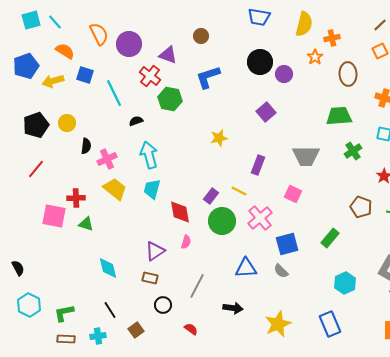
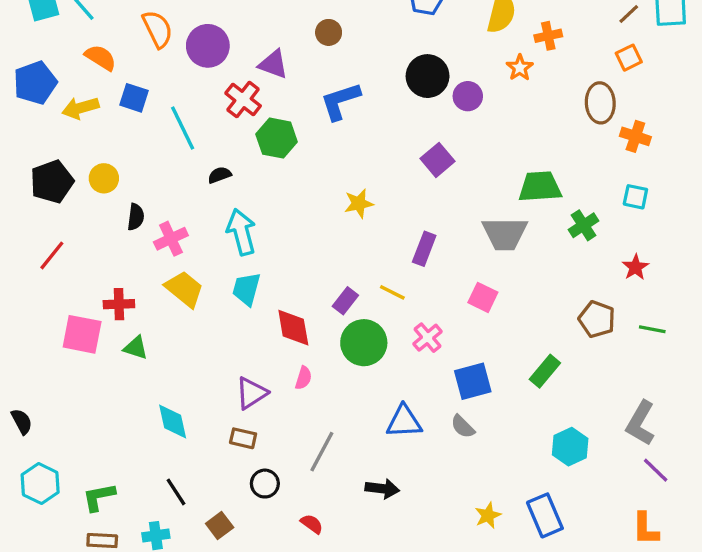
brown ellipse: (348, 74) -> (600, 103), moved
green trapezoid: (339, 116) -> (540, 187), moved
pink cross: (260, 218) -> (428, 338), size x0.7
yellow star: (278, 324) -> (488, 515), moved, size x0.6

